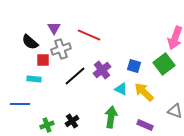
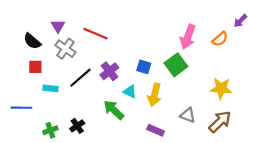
gray cross: (61, 49) -> (65, 49), turned -36
red square: (43, 60) -> (35, 67), moved
cyan rectangle: (34, 79) -> (50, 88), moved
yellow arrow: (144, 92) -> (155, 95), turned -120
green arrow: (111, 117) -> (114, 110), moved, turned -55

